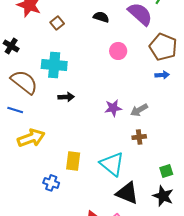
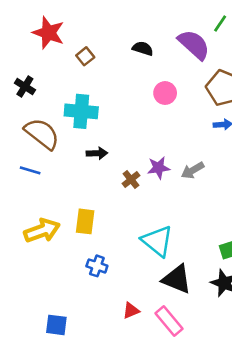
brown cross: (139, 137) -> (131, 179), moved, turned -32
yellow arrow: (31, 138) -> (42, 231), moved
yellow rectangle: (73, 161) -> (85, 221), moved
blue cross: (51, 183) -> (97, 266), moved

